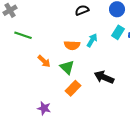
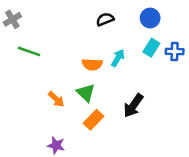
orange arrow: (44, 61) -> (56, 99), moved
black arrow: (104, 77) -> (133, 106), turned -78

